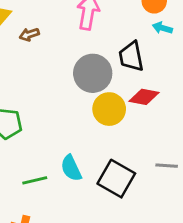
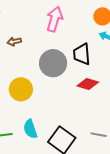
brown arrow: (29, 34) -> (14, 42), moved
yellow circle: (109, 109) -> (21, 89), moved

